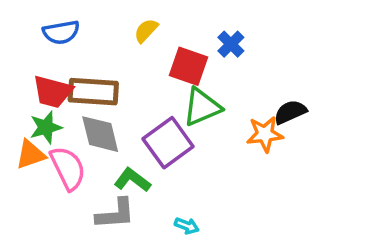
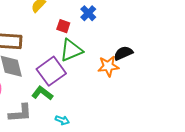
red square: (188, 66) -> (63, 26), size x0.6
green L-shape: (132, 180) -> (42, 93), moved

